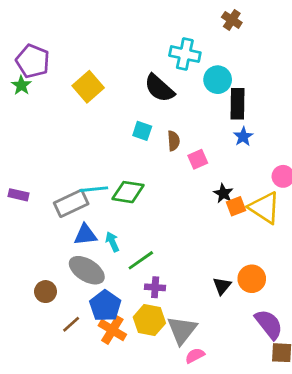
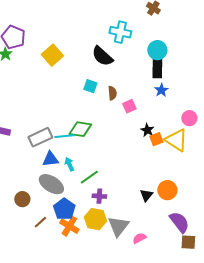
cyan circle: (218, 80) -> (157, 50), moved
cyan line: (94, 189) -> (64, 136), moved
pink semicircle: (195, 356) -> (139, 238), moved

